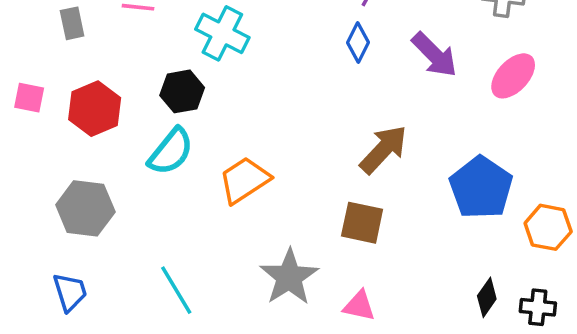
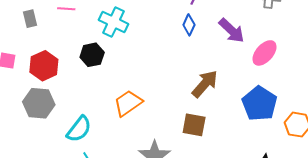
pink ellipse: (513, 76) -> (264, 53), moved
cyan semicircle: (171, 152) -> (79, 129), moved
gray hexagon: (85, 208) -> (39, 103), moved

